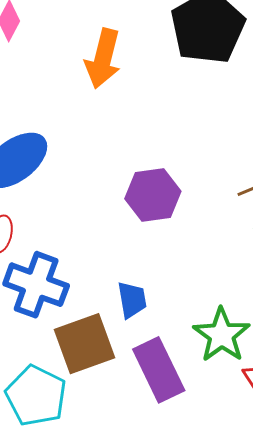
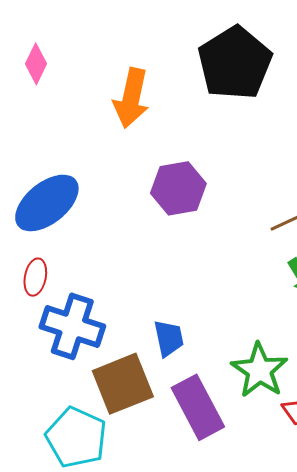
purple hexagon: (153, 195) -> (178, 188), moved

